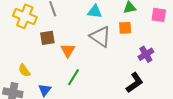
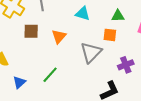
gray triangle: (100, 36) -> (91, 52), moved, turned 30
orange triangle: (68, 50) -> (59, 36), moved

